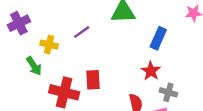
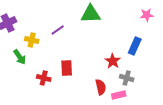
blue rectangle: (158, 38) -> (135, 46), moved
red cross: (64, 92) -> (44, 78), size x0.6

